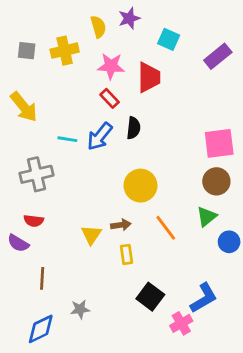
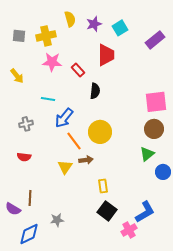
purple star: (129, 18) -> (94, 24), moved
cyan square: (169, 39) -> (120, 28), turned 35
pink star: (111, 66) -> (52, 62), moved
yellow arrow: (24, 107) -> (17, 76), size x0.7
blue arrow: (100, 136) -> (64, 118), moved
gray cross: (36, 174) -> (26, 124), size x0.6
orange line: (166, 228) -> (74, 141), moved
purple semicircle: (18, 243) -> (13, 209), moved
yellow rectangle: (126, 254) -> (103, 186), moved

